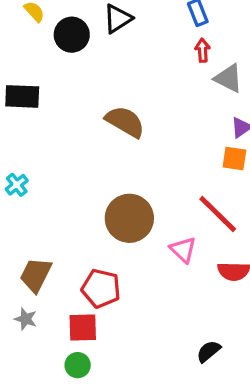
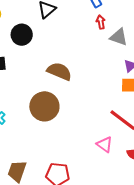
black circle: (72, 35) -> (22, 35), moved
brown circle: (129, 218) -> (44, 106), moved

